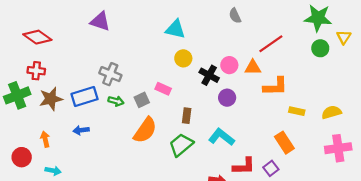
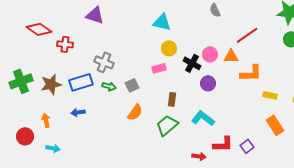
red cross: (36, 71) -> (65, 44), moved
pink rectangle: (163, 89) -> (159, 68), moved, turned -40
orange semicircle: (145, 130) -> (135, 112), size x0.7
orange rectangle: (284, 143) -> (275, 125), moved

